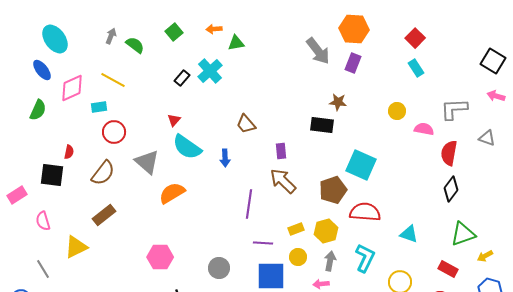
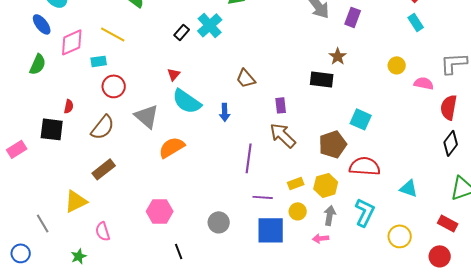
brown star: (338, 102) -> (338, 56), turned 30
cyan square: (361, 165) -> (361, 119), size x0.7
pink semicircle: (43, 221) -> (103, 231), moved

